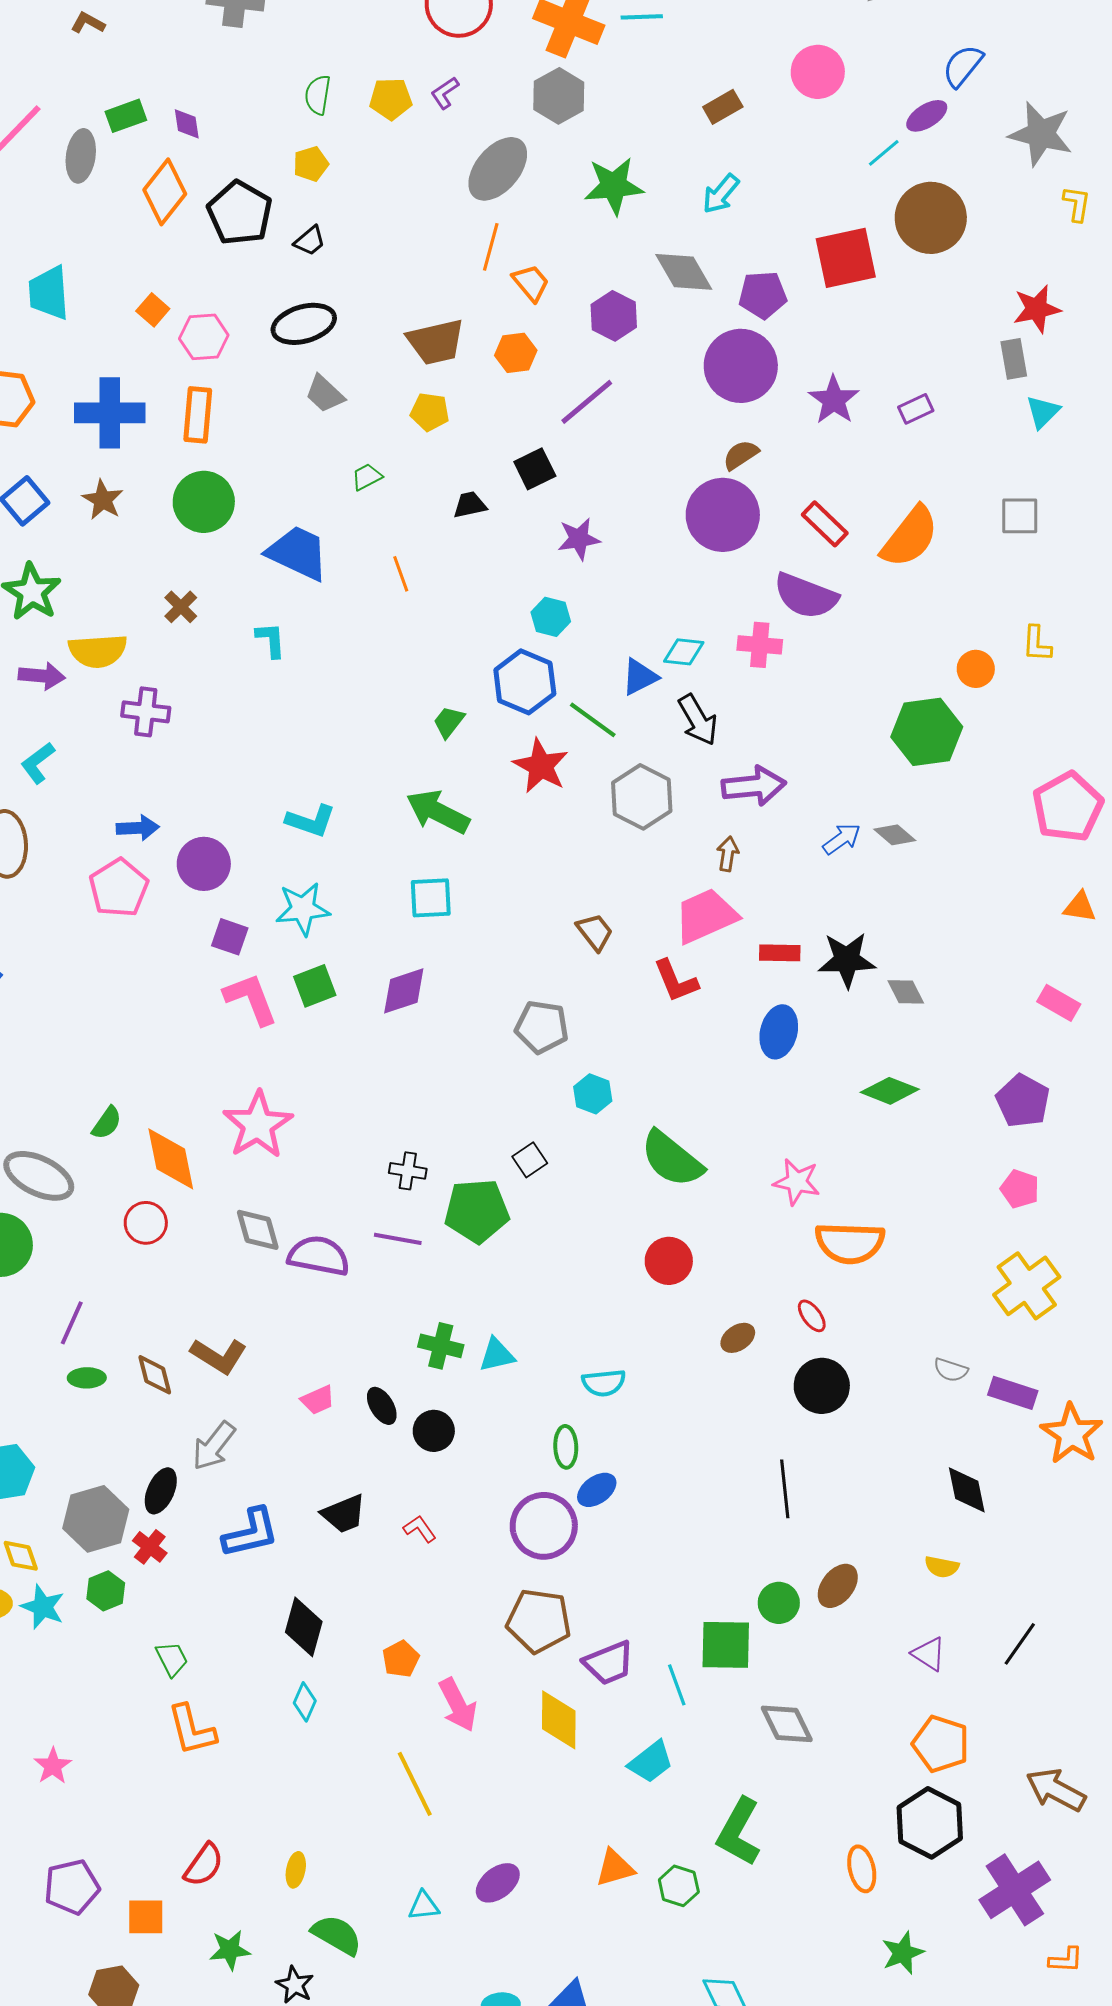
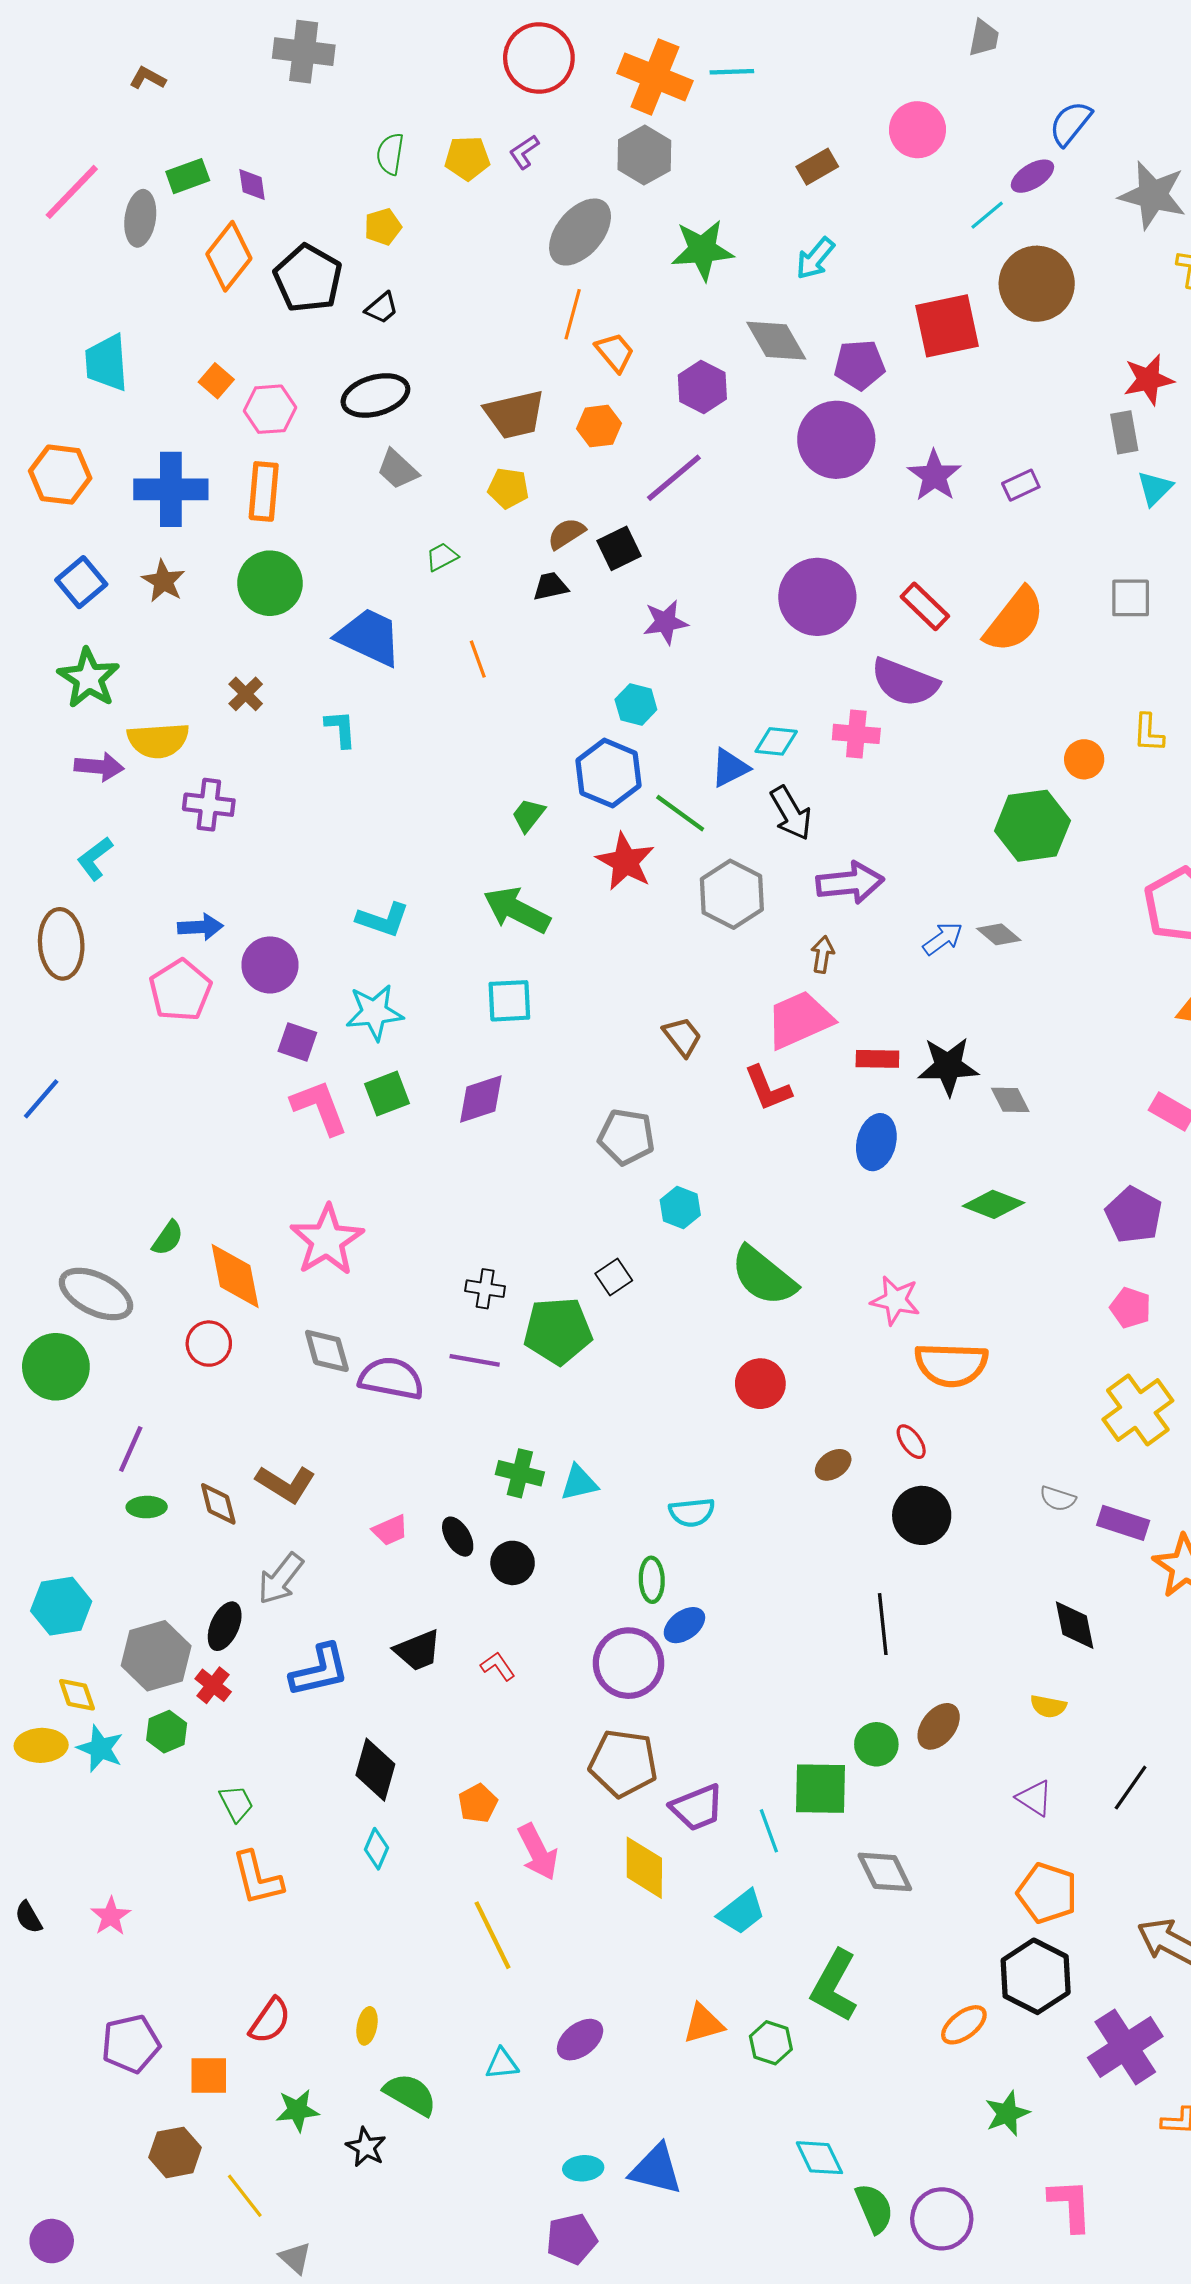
brown semicircle: (741, 455) -> (566, 534), moved
orange ellipse: (862, 1869) -> (964, 2025), turned 66

